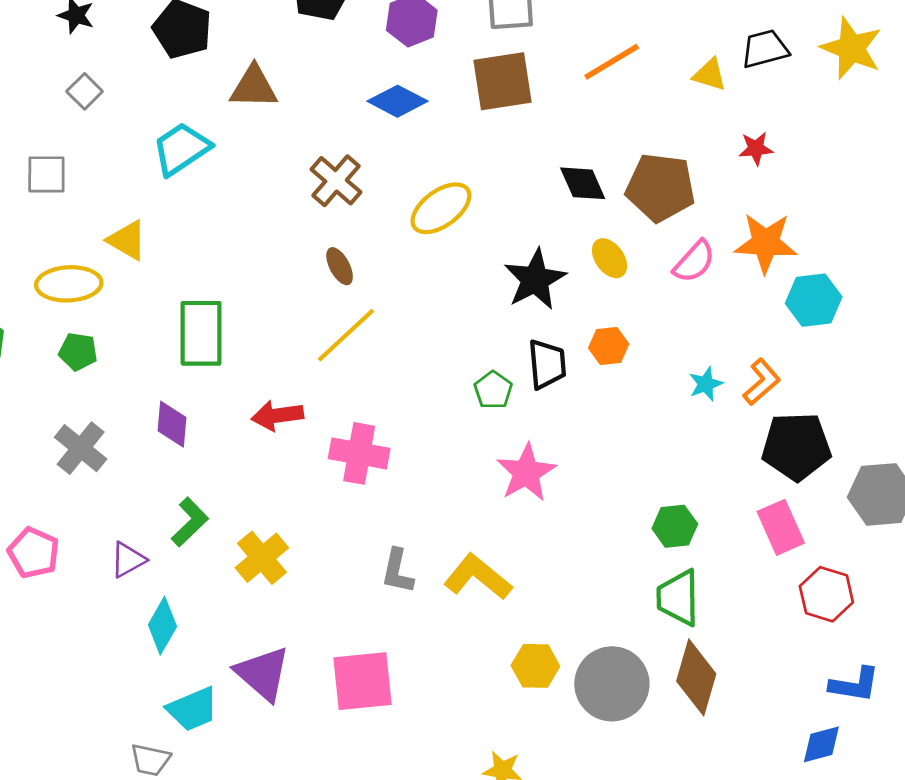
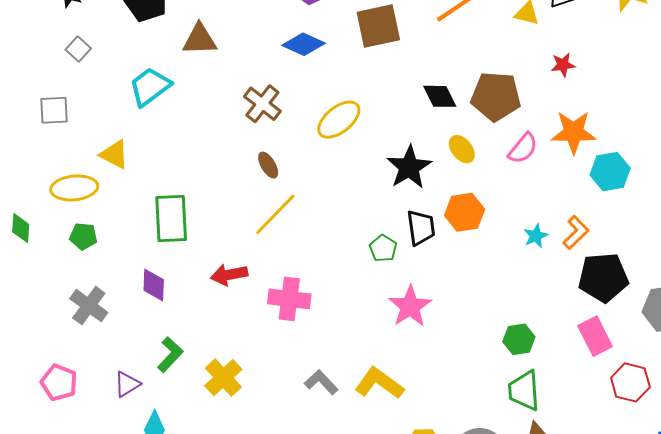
orange hexagon: (609, 346) -> (465, 212), size x1.4
gray L-shape: (397, 571) -> (321, 382), turned 128

